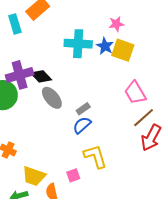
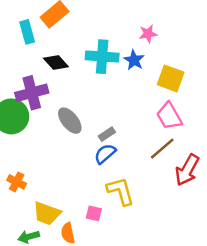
yellow square: (123, 50) -> (171, 78), moved
black diamond: (41, 76) -> (56, 62), moved
brown line: (144, 118) -> (162, 149), moved
pink square: (73, 175) -> (94, 213), turned 32

